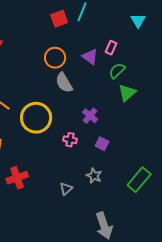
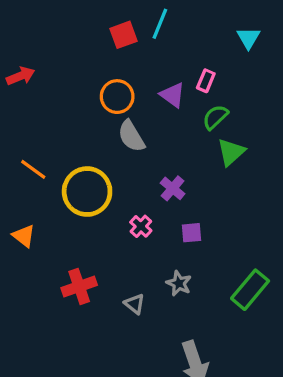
pink cross: (70, 140) -> (141, 226), turned 32
purple square: (102, 144) -> (192, 233), turned -32
red cross: (17, 178) -> (79, 286), moved
gray triangle: (66, 189) -> (135, 304), turned -40

